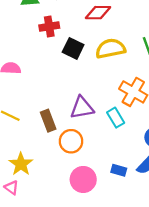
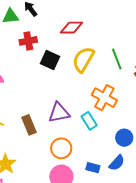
yellow semicircle: (110, 49) -> (83, 59), turned -48
orange circle: (71, 141) -> (61, 148), moved

